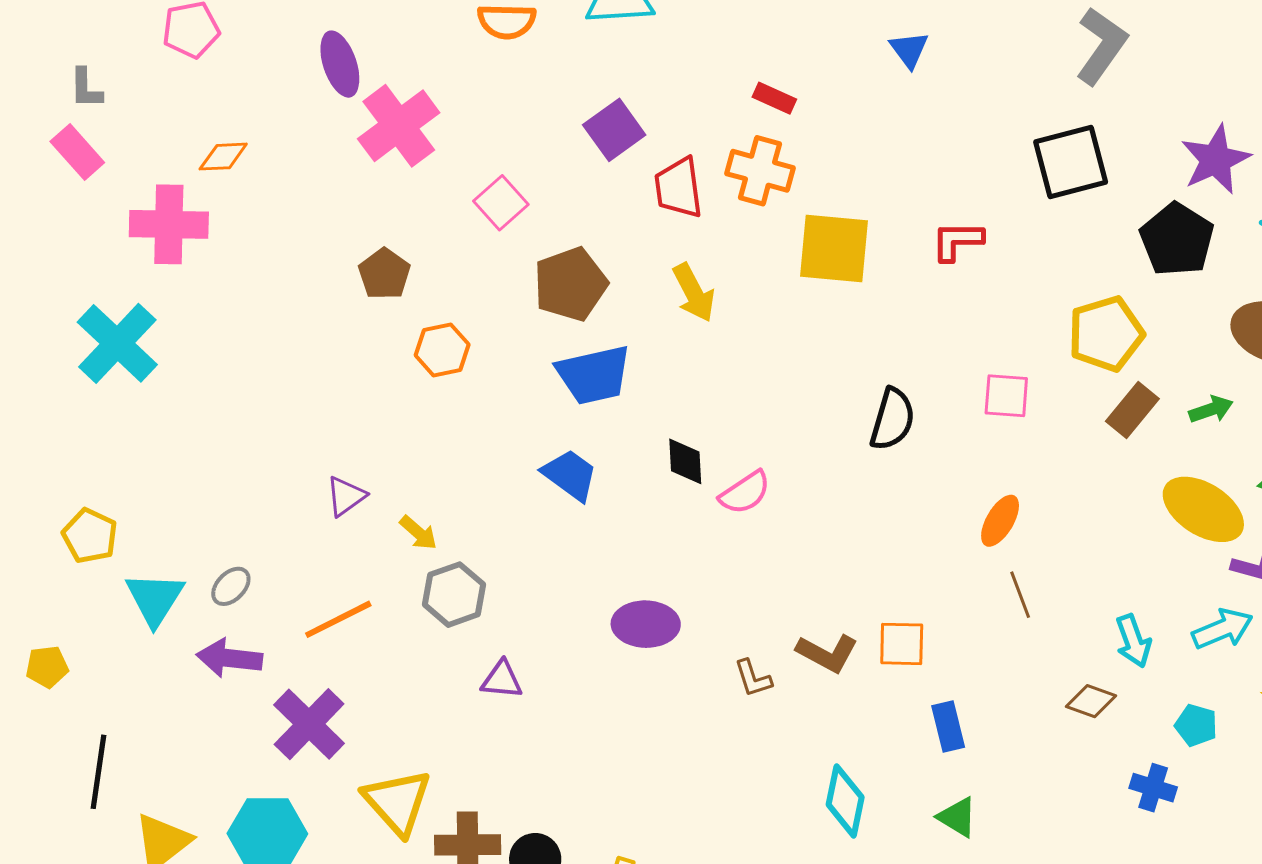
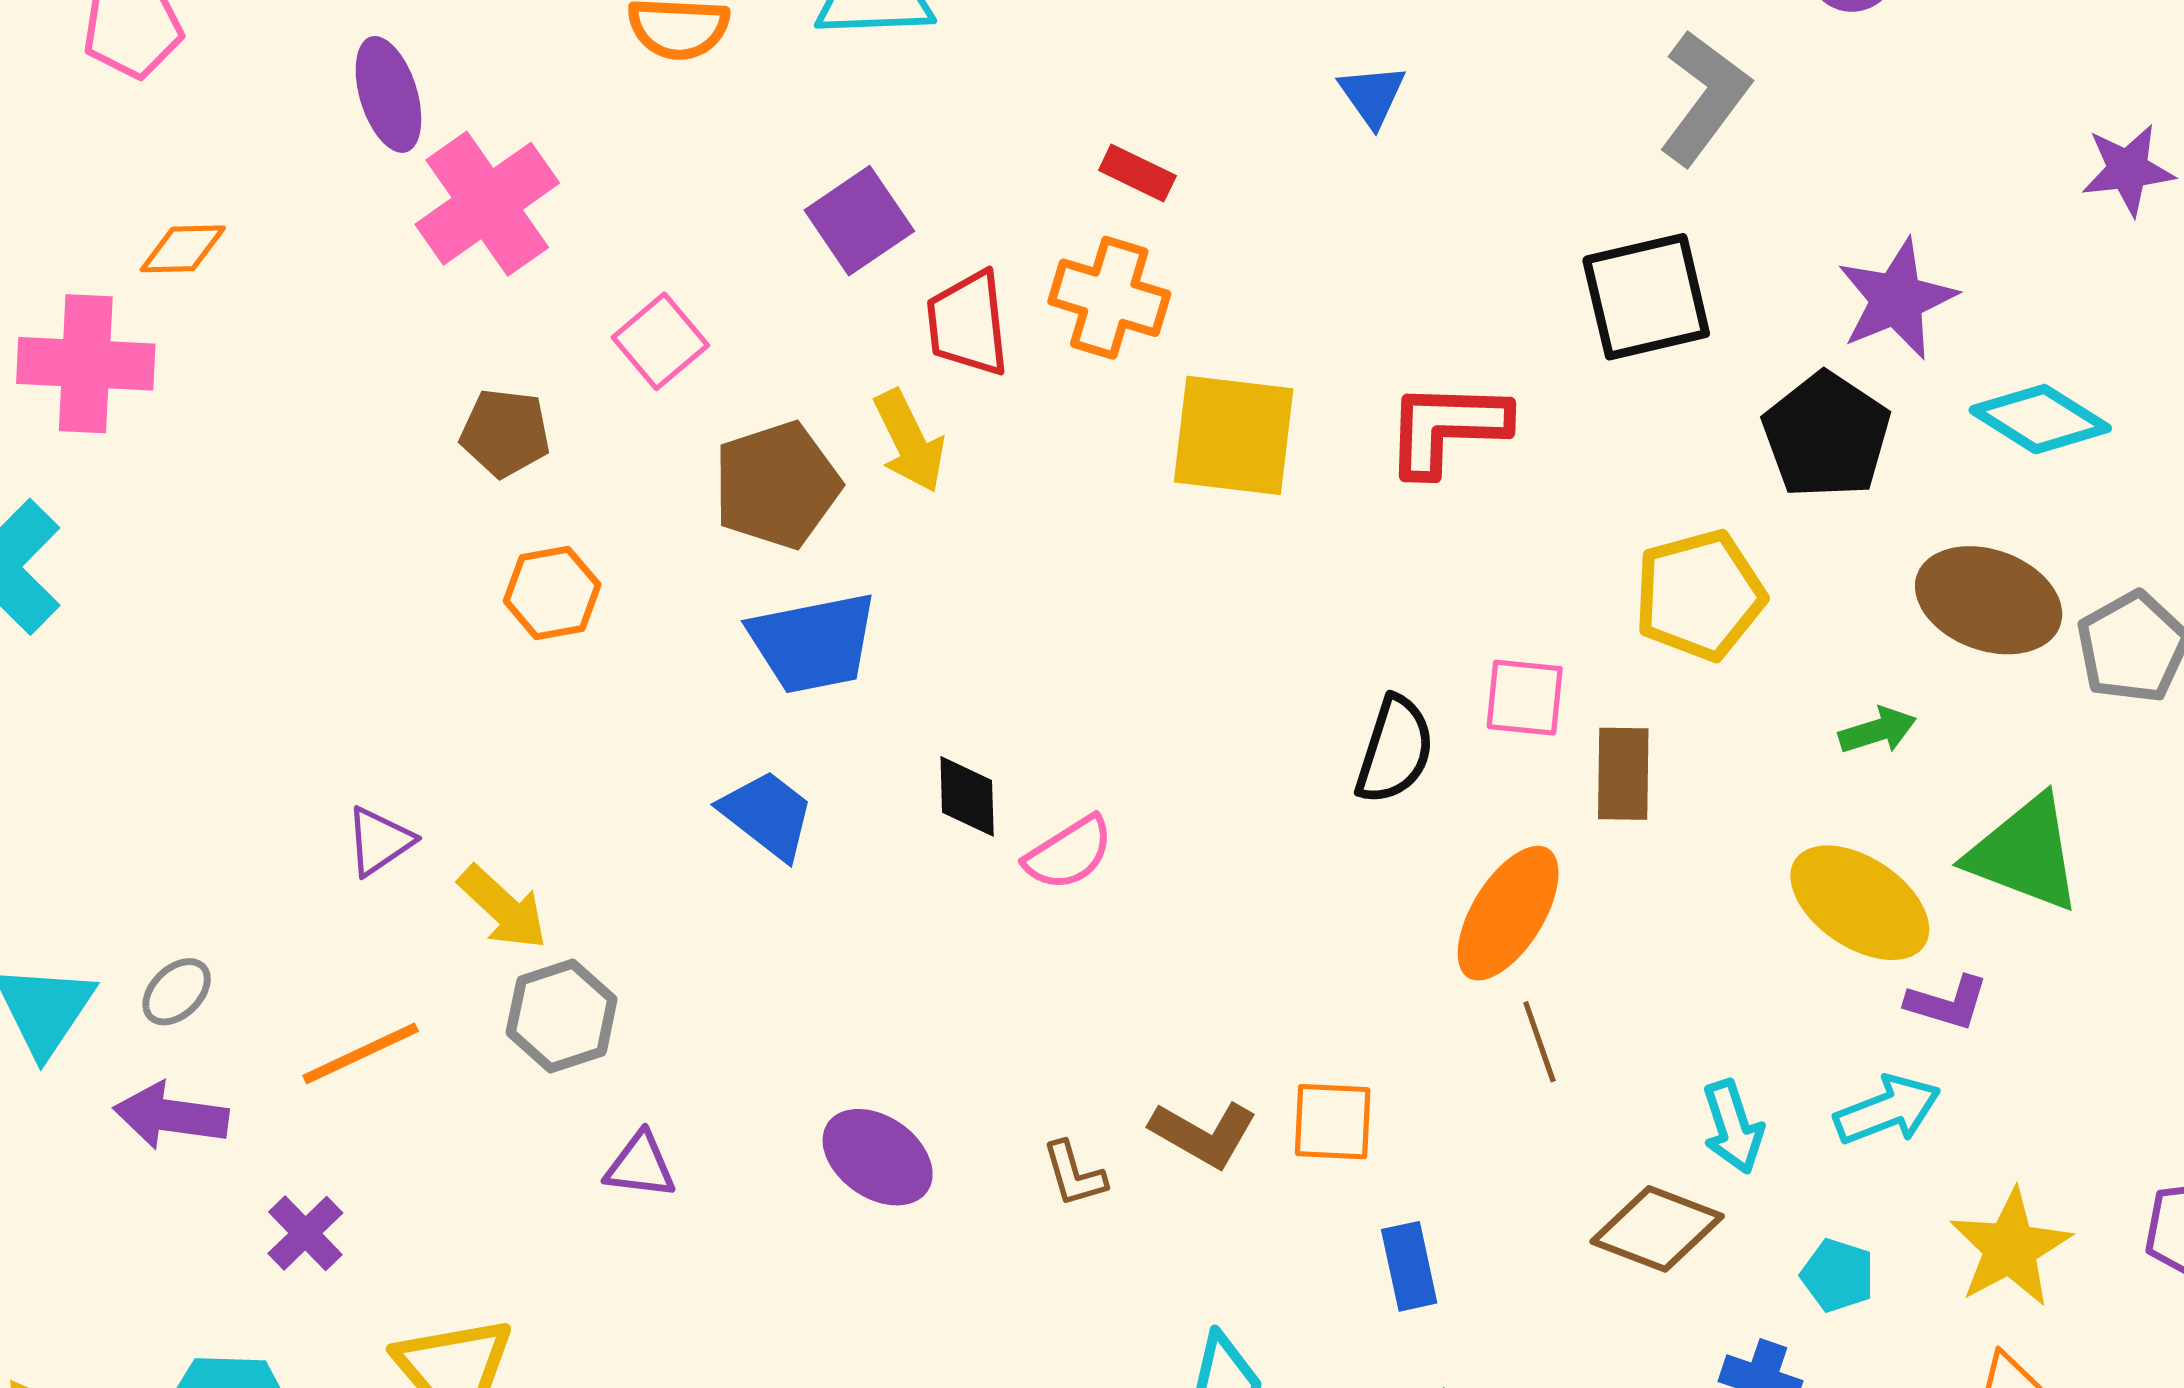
red L-shape: (957, 241) -> (1447, 428), size x1.4
brown pentagon: (384, 274) -> (505, 433), moved, turned -30
yellow arrow: (694, 293) -> (909, 441), moved
brown rectangle: (1132, 410) -> (1623, 774), moved, turned -40
black semicircle: (892, 419) -> (1395, 750), moved
orange ellipse: (1000, 521) -> (1508, 913), size x1.5
yellow arrow: (418, 533) -> (503, 908), size x1.4
purple ellipse: (646, 624) -> (878, 1157), moved, turned 32
brown diamond: (1091, 701) -> (1657, 1229), size x1.5
purple cross: (309, 724) -> (305, 1233), size x0.6

